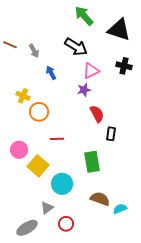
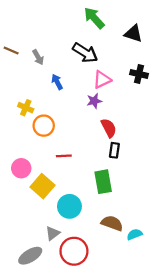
black triangle: (119, 30) -> (133, 34), size x0.7
black rectangle: (111, 134) -> (114, 150), moved
red circle: (66, 224) -> (74, 251), size x1.6

